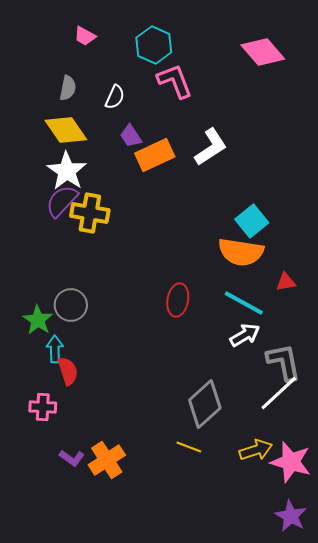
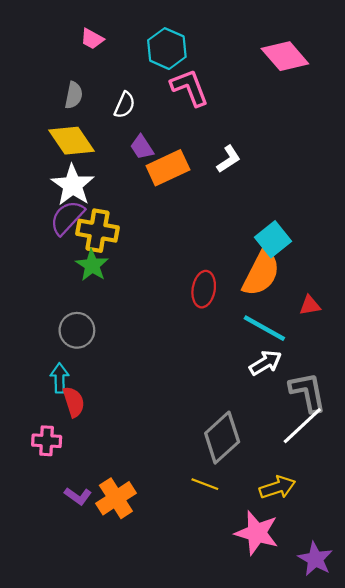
white L-shape: (211, 147) -> (229, 159), size x0.7
orange semicircle: (241, 252) -> (261, 273), turned -72
red ellipse: (178, 300) -> (204, 289), moved
green star: (38, 320) -> (92, 265), moved
pink star: (291, 462) -> (257, 533), moved

